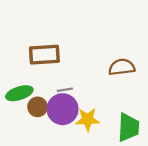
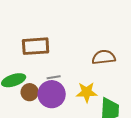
yellow star: (88, 119) -> (87, 92), moved

